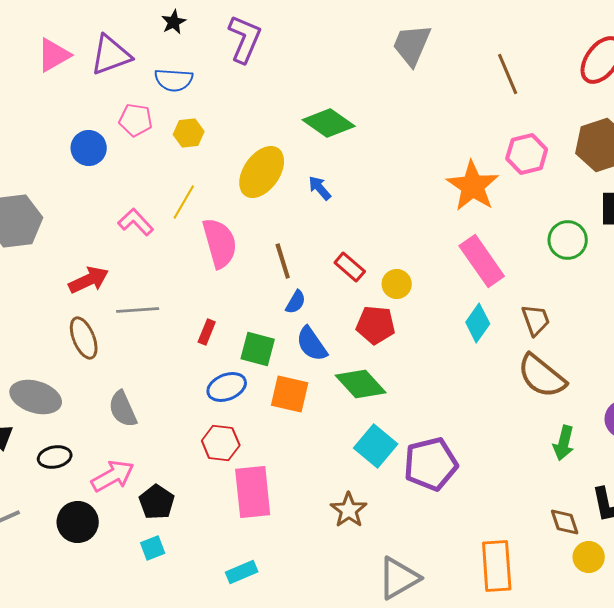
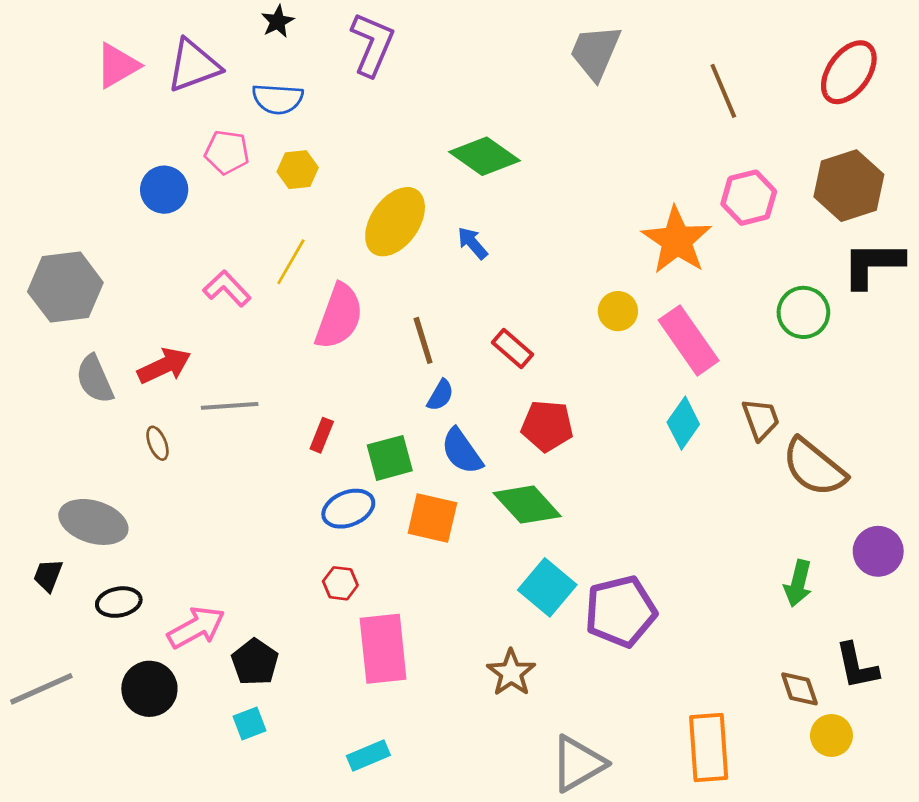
pink semicircle: (220, 243) -> (339, 316), turned 36
yellow circle: (397, 284) -> (618, 311), moved
brown ellipse: (84, 338) -> (157, 443), size x0.6
green square: (258, 349) -> (390, 458), turned -30
brown semicircle: (542, 376) -> (814, 467), moved
gray semicircle: (123, 409) -> (95, 379), moved
red hexagon: (221, 443) -> (340, 583), size x0.7

